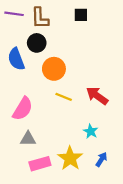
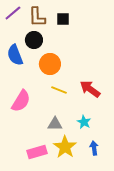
purple line: (14, 14) -> (13, 13), turned -48
black square: (81, 15) -> (63, 19), moved
gray triangle: (28, 139) -> (55, 124), moved
blue arrow: (101, 159) -> (94, 148), turned -40

